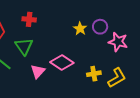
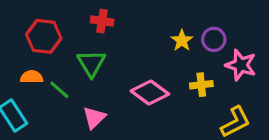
pink triangle: (38, 71) -> (94, 118), moved
yellow cross: (94, 74) -> (201, 85), moved

